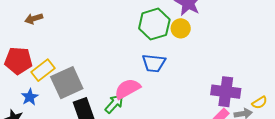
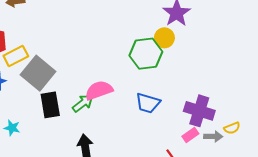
green hexagon: (154, 24) -> (146, 54), moved
blue trapezoid: (154, 63) -> (148, 103), moved
gray square: (67, 83) -> (38, 73), turned -36

